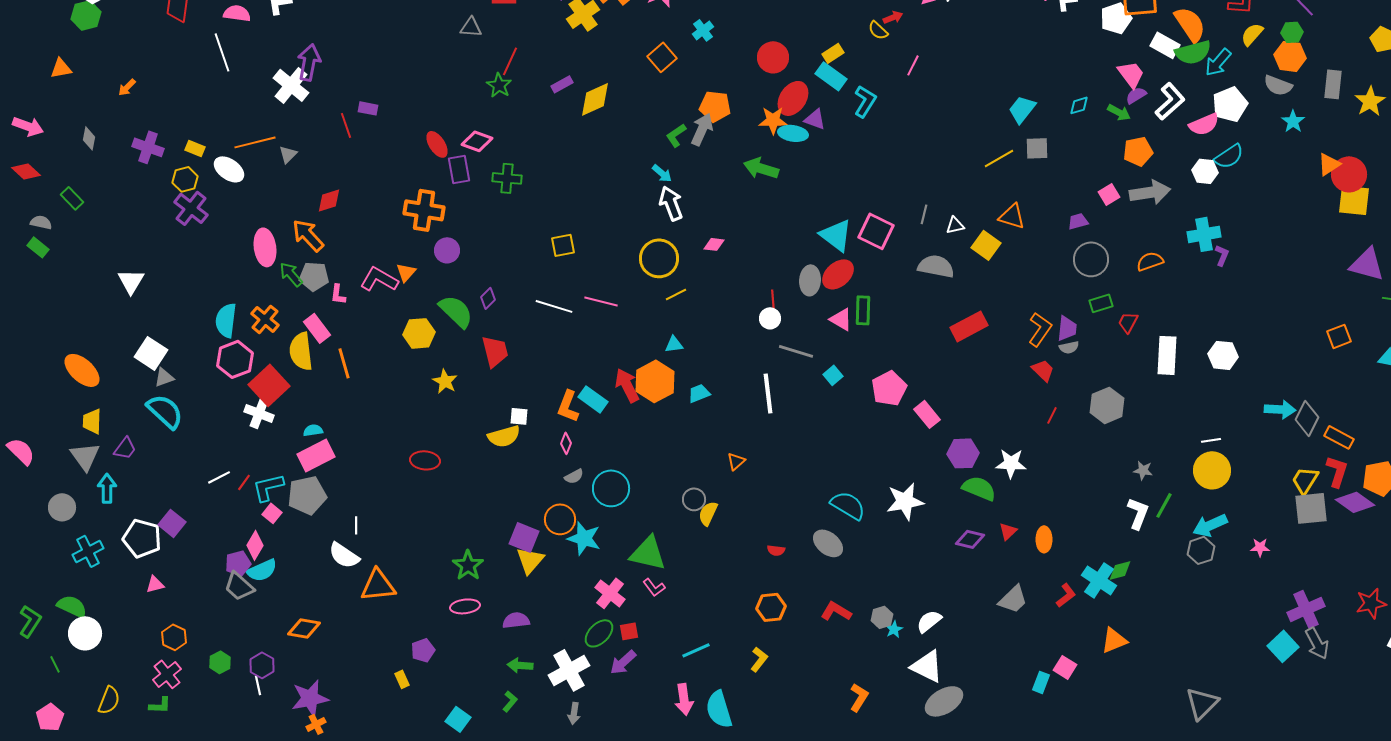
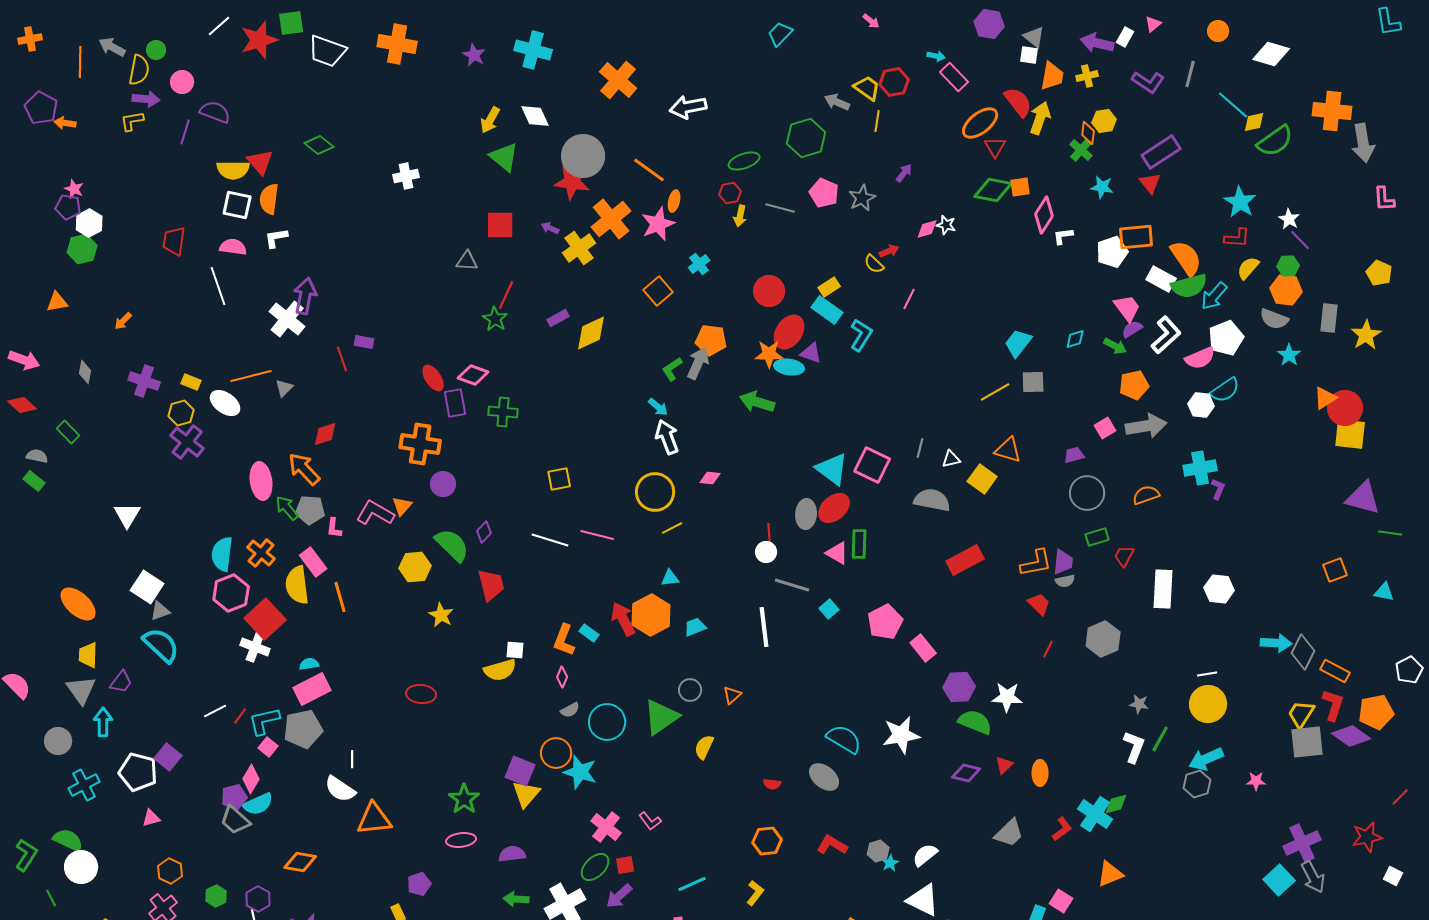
orange L-shape: (1040, 329) -> (1036, 563), turned 44
cyan rectangle: (593, 399) -> (589, 633), size x0.7
gray circle: (694, 499) -> (690, 690), moved
green triangle: (648, 553) -> (661, 717), moved, turned -48

